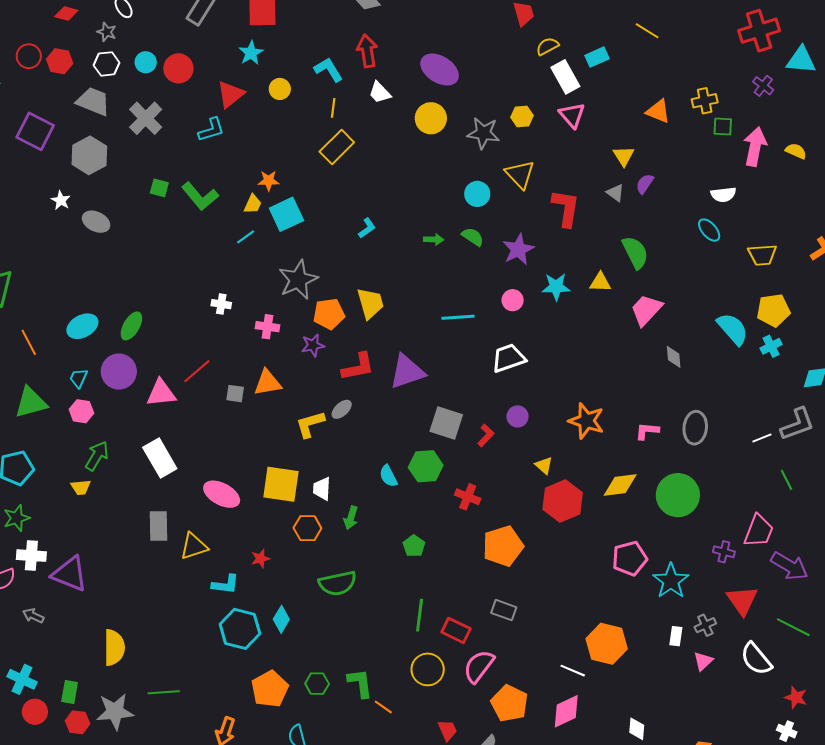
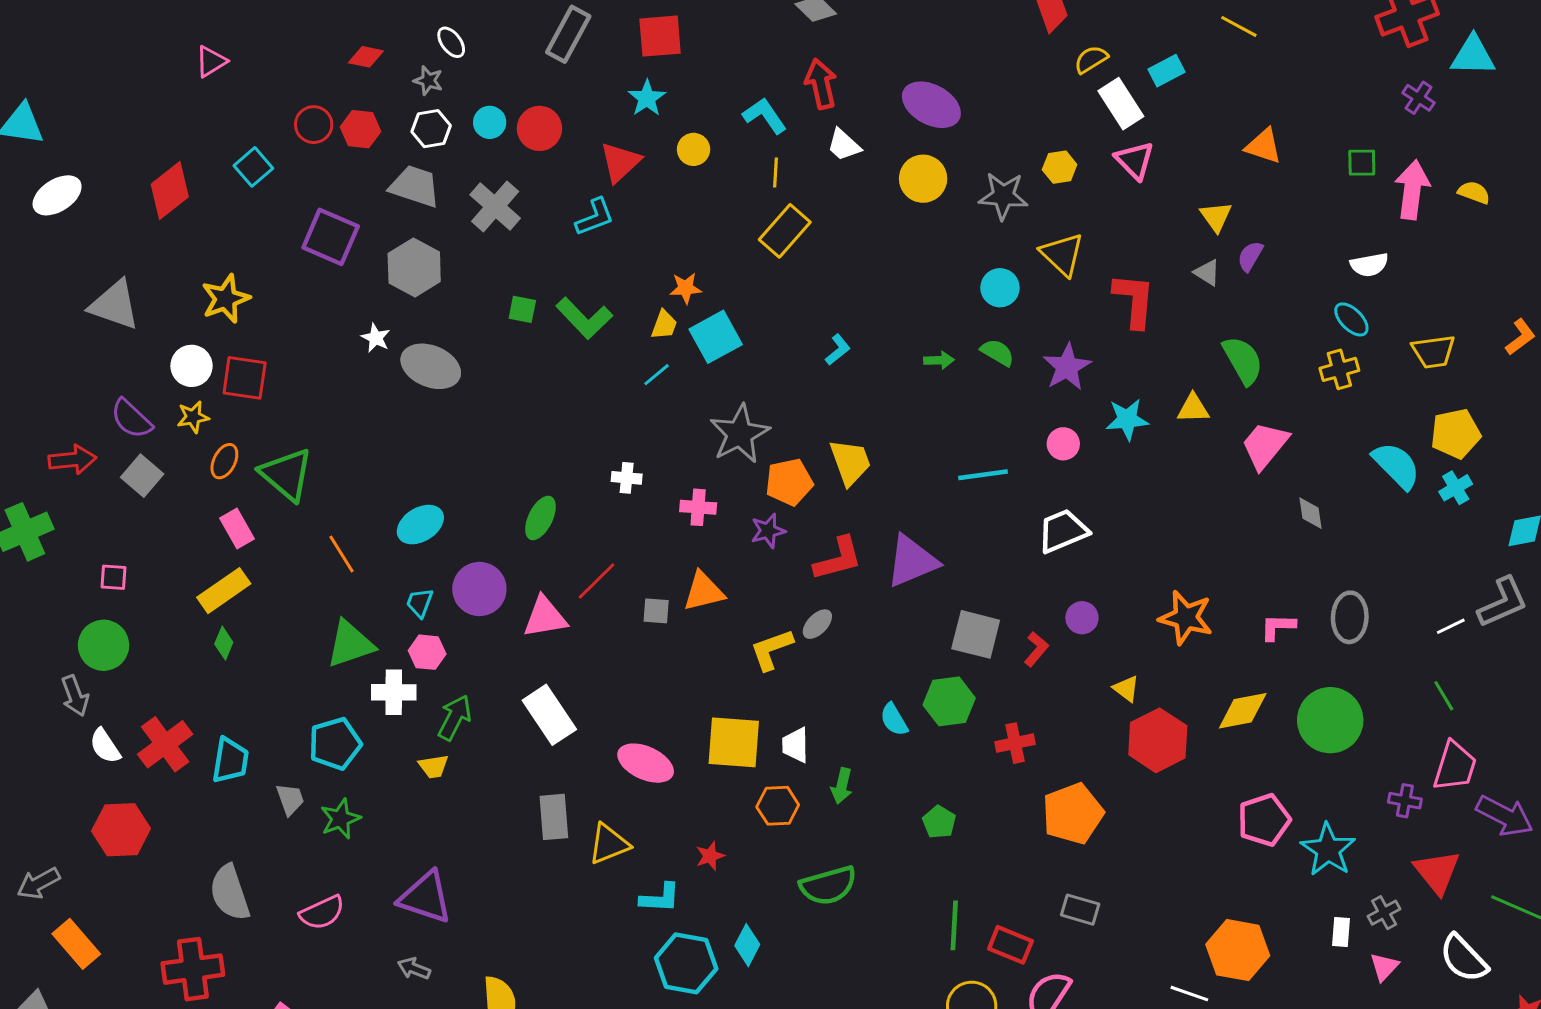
yellow cross: (705, 101) -> (1339, 369), moved
gray ellipse: (96, 222) -> (431, 366), size x1.4
green ellipse: (131, 326) -> (540, 518), moved
green line: (786, 480) -> (1444, 696), moved
red cross: (468, 497) -> (1015, 743), turned -30
white cross: (31, 556) -> (394, 692), moved
gray arrow: (33, 616) -> (414, 968), moved

